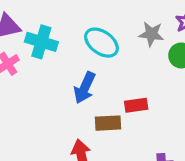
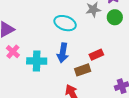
cyan cross: (41, 42) -> (37, 61), moved

